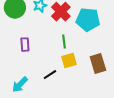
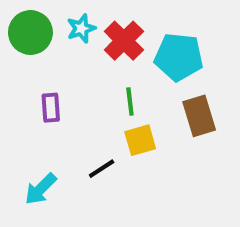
brown rectangle: (98, 64) -> (199, 116), moved

